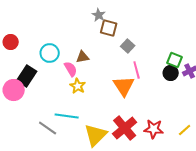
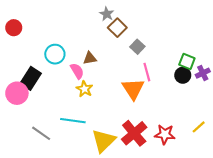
brown square: (109, 28) -> (117, 28), turned 30
red circle: (11, 42) -> (14, 28), moved
gray line: (48, 128) -> (41, 133), moved
yellow line: (185, 130) -> (199, 127), moved

